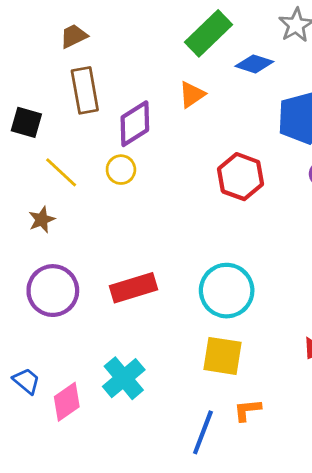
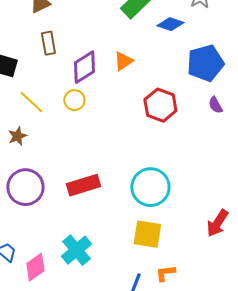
brown rectangle: (85, 90) -> (48, 43), size x0.7
orange triangle: (192, 95) -> (123, 61), moved

